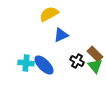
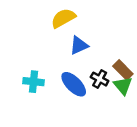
blue ellipse: (44, 65) -> (74, 84), moved

